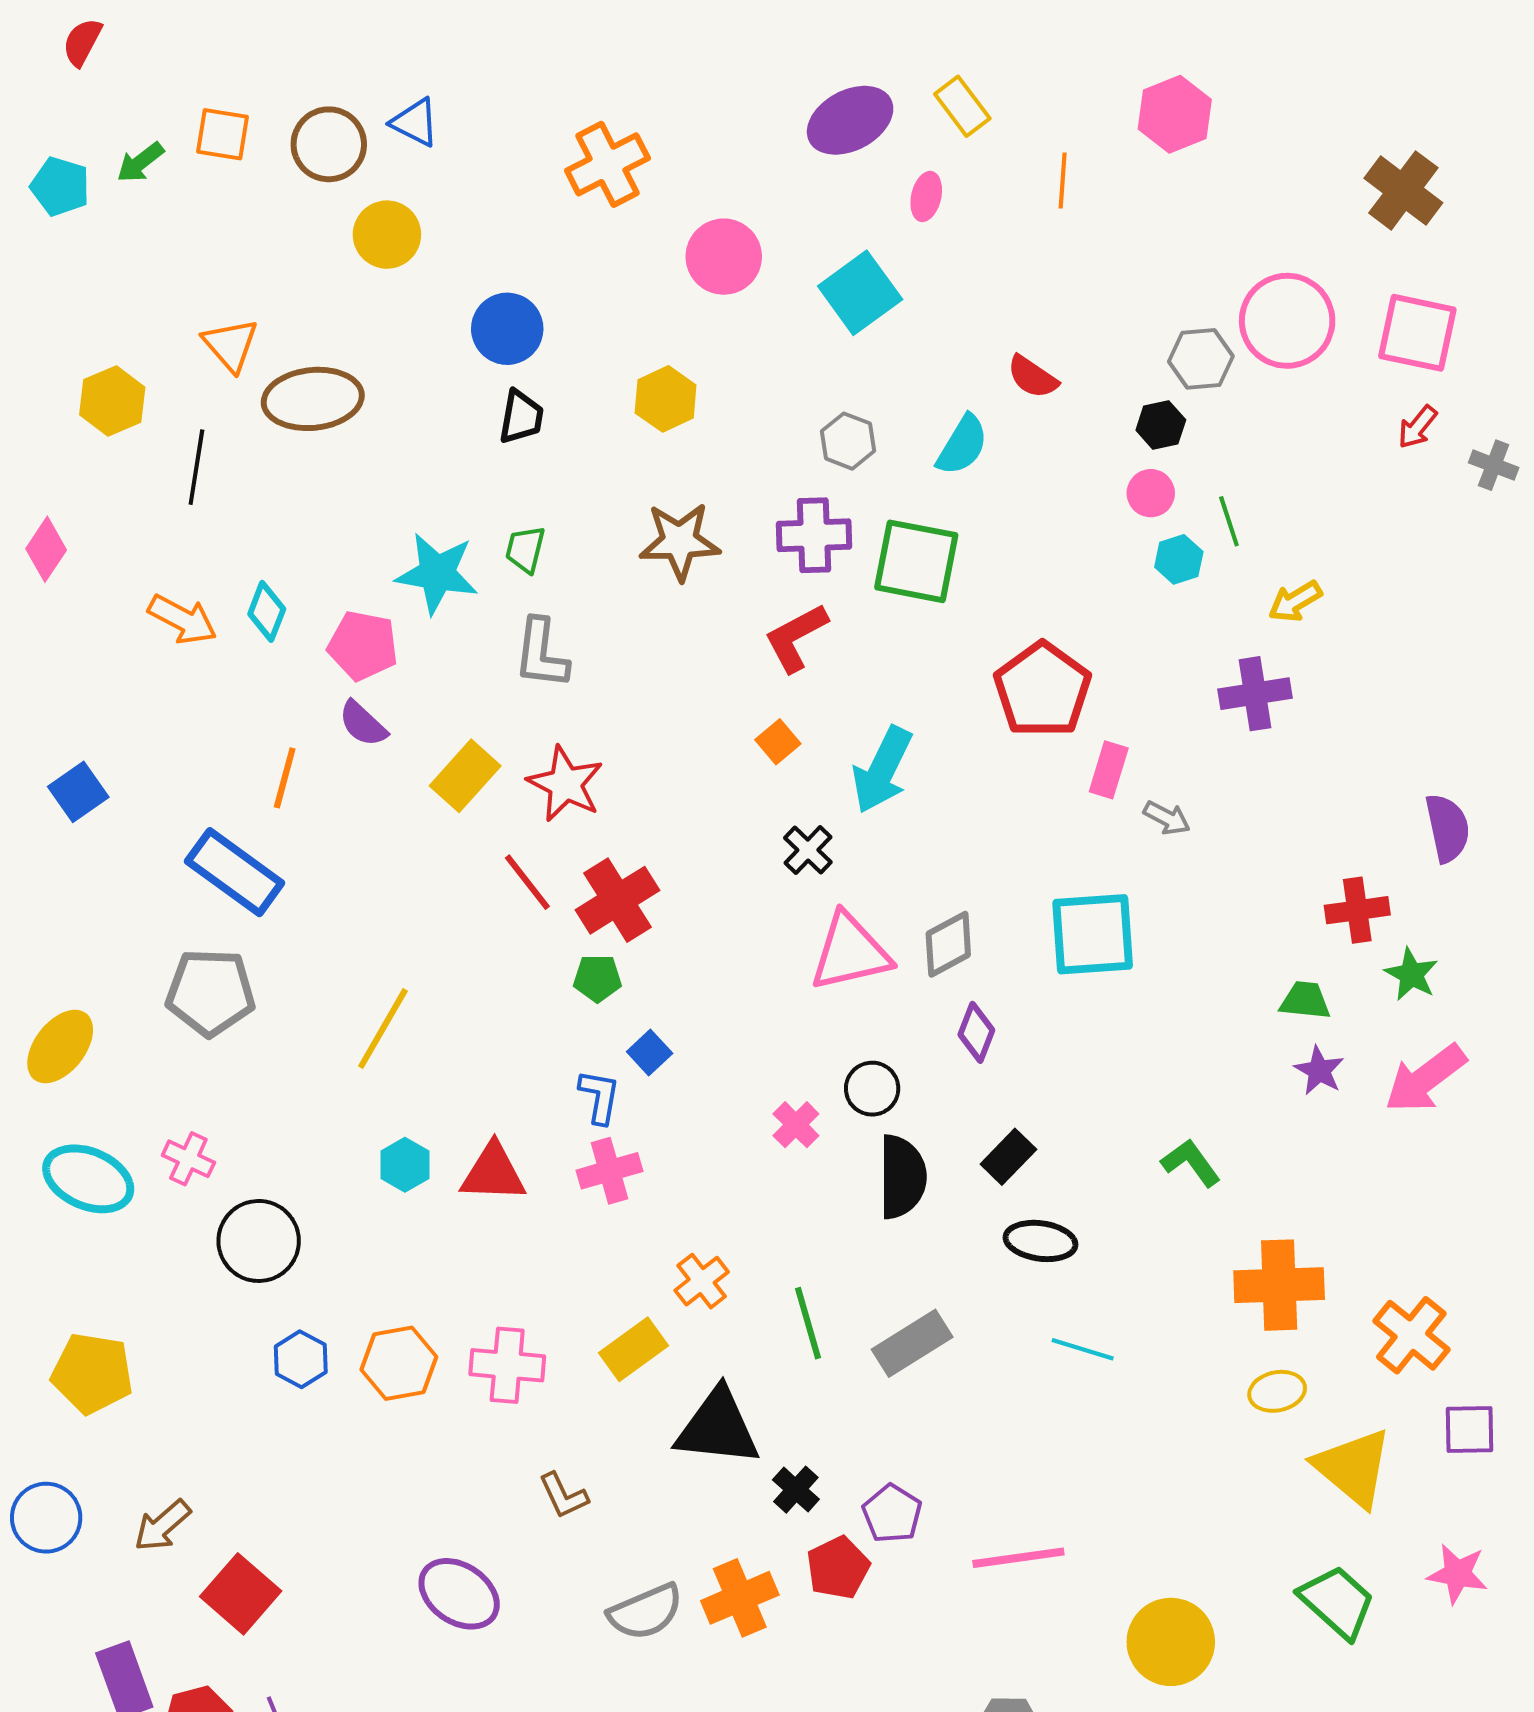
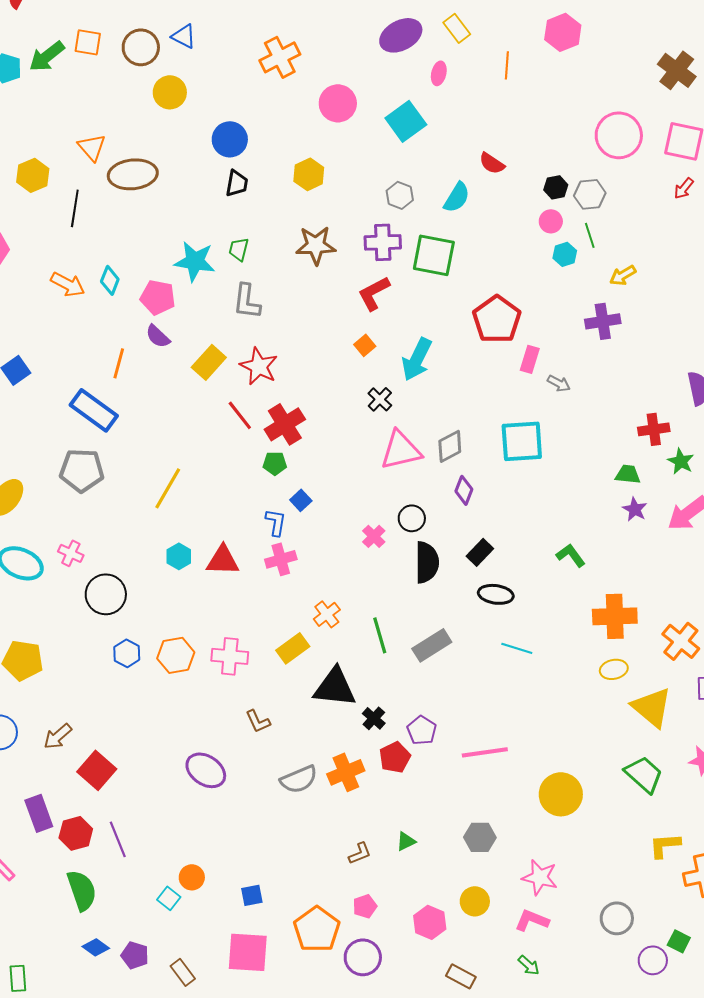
green arrow: (140, 162) -> (47, 56), size x1.5
gray hexagon: (1201, 359) -> (590, 194), moved

